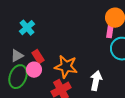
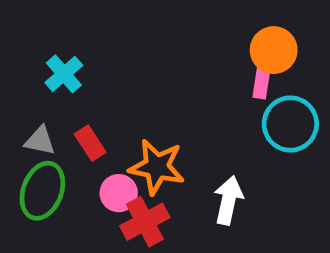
gray triangle: (17, 56) -> (40, 141), turned 40
pink circle: (34, 70) -> (119, 193), moved

